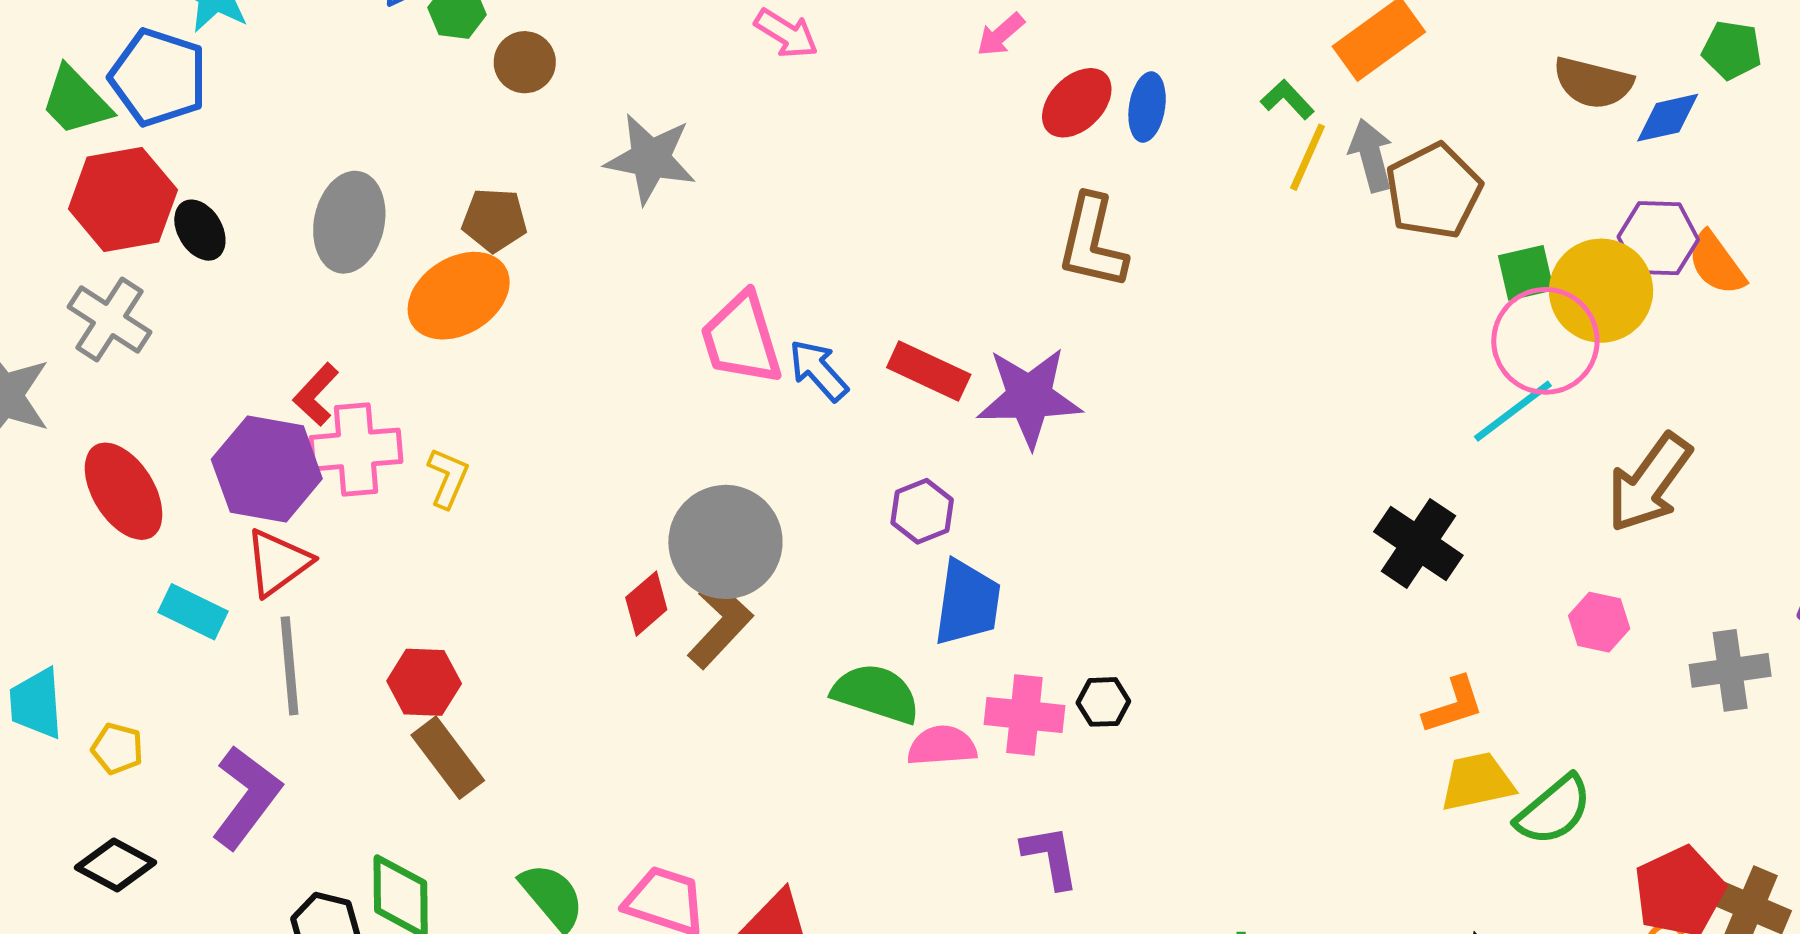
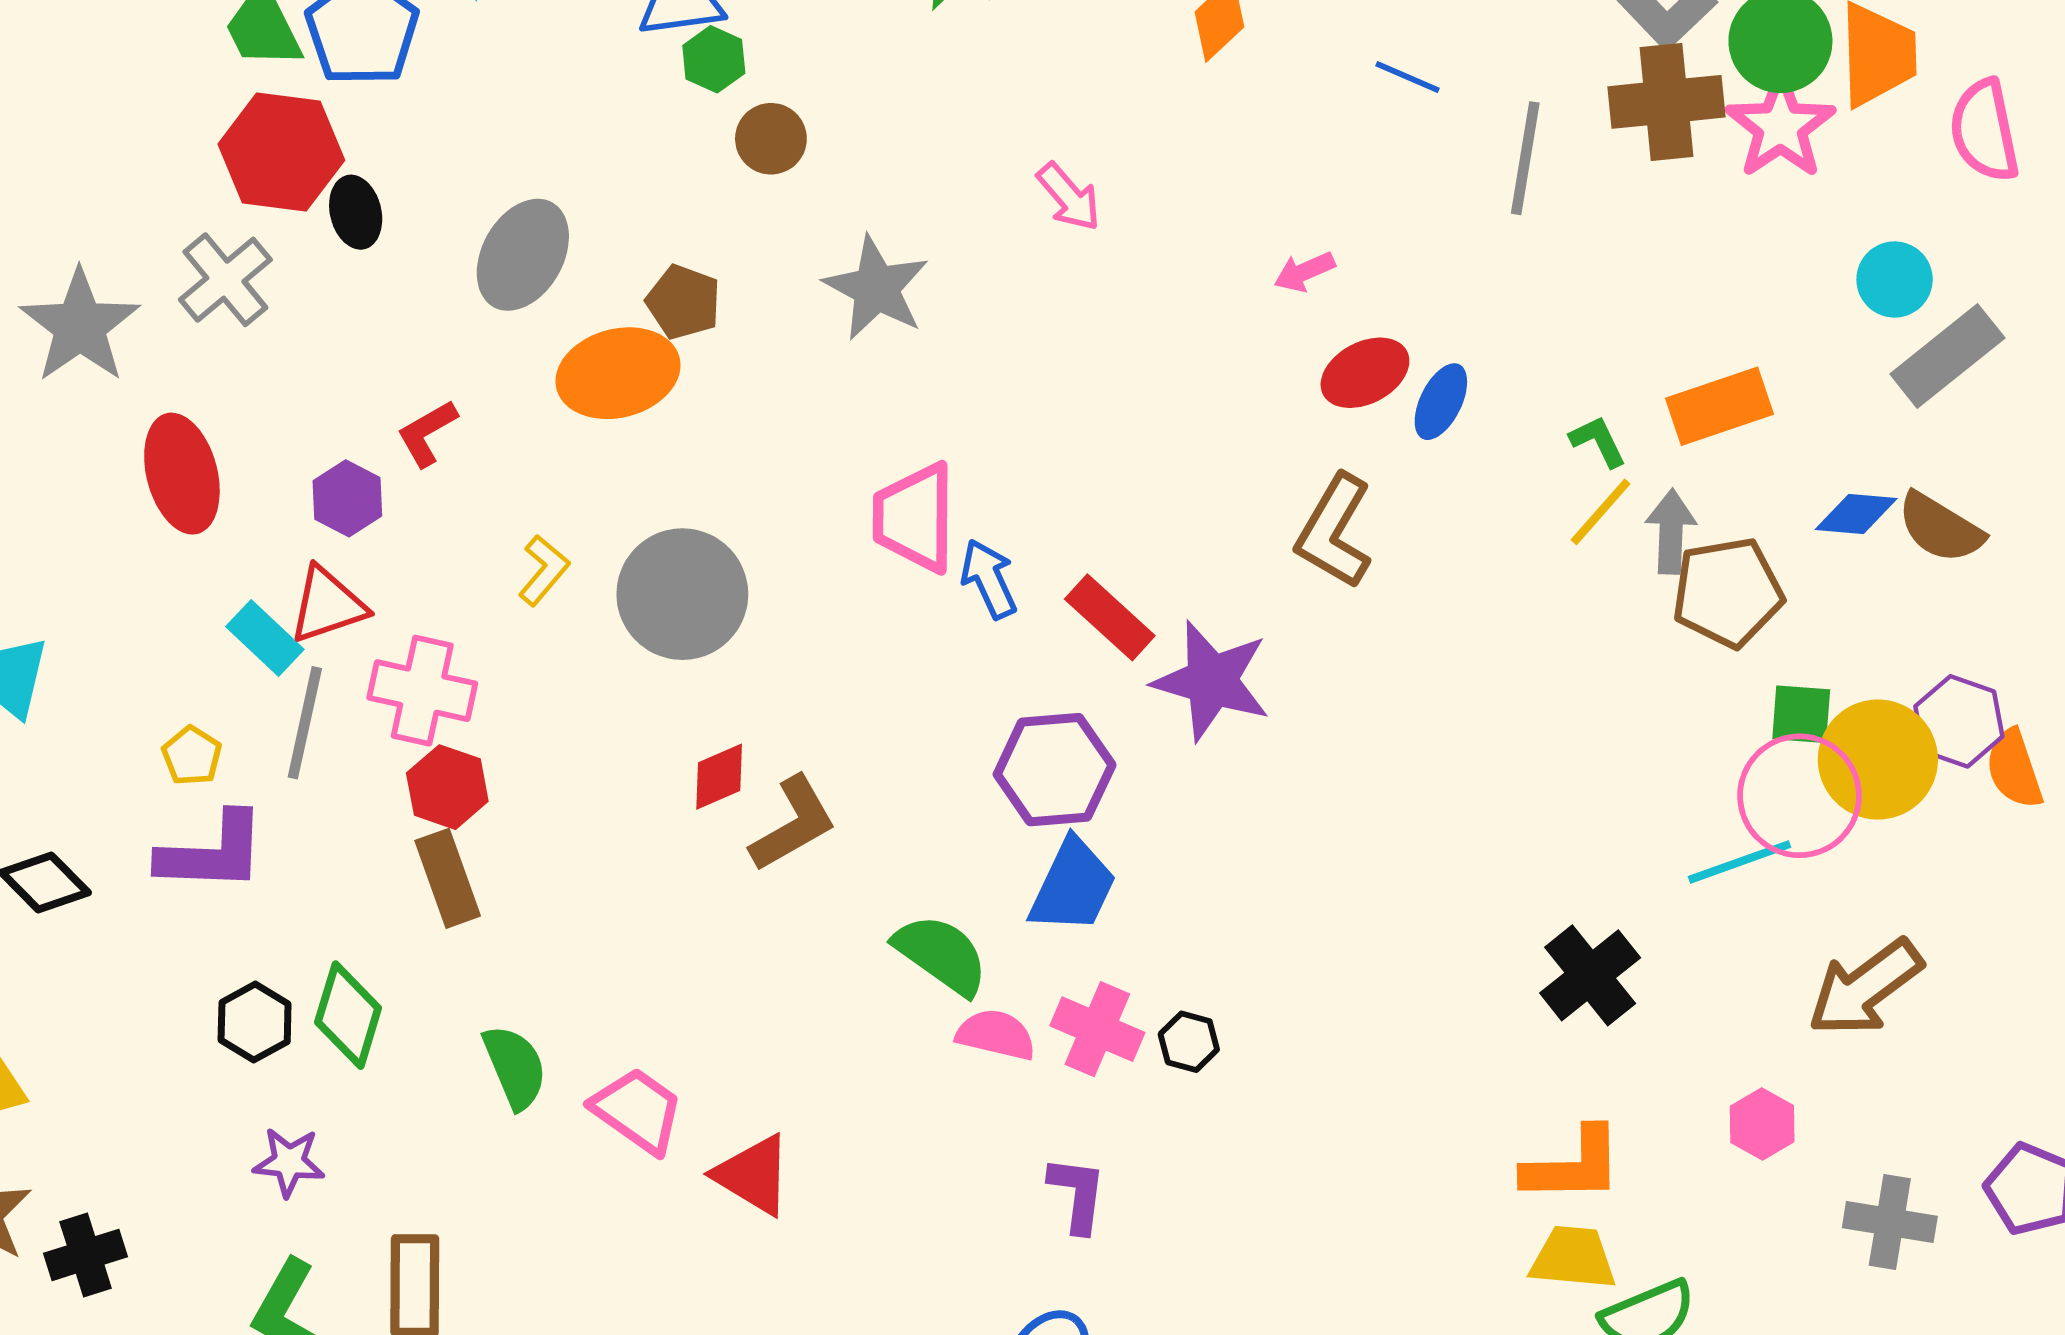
blue diamond: (1668, 118) -> (1856, 514), moved
pink cross: (356, 449) -> (422, 691), moved
purple hexagon: (267, 469) -> (347, 498), size x0.6
purple hexagon: (922, 511) -> (1055, 770), size x1.6
gray circle: (725, 542) -> (682, 594), moved
cyan rectangle: (193, 612) -> (265, 638), moved
orange L-shape: (1453, 705) -> (1573, 1165), size x1.4
yellow pentagon: (117, 749) -> (192, 756), moved
purple L-shape: (246, 797) -> (212, 853), turned 38

